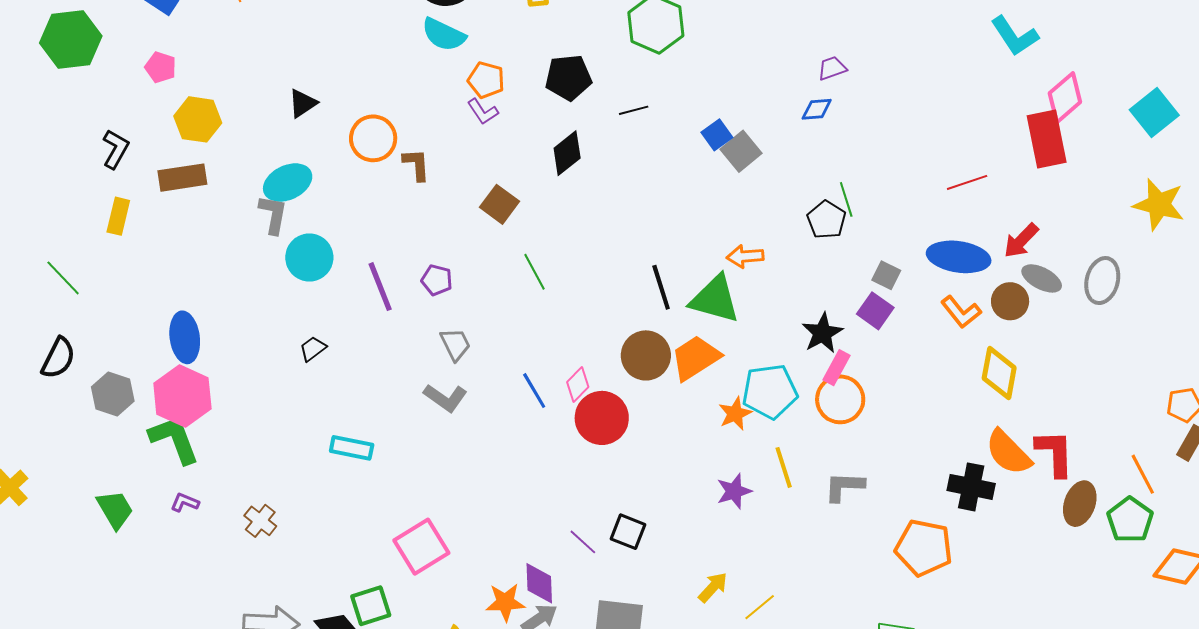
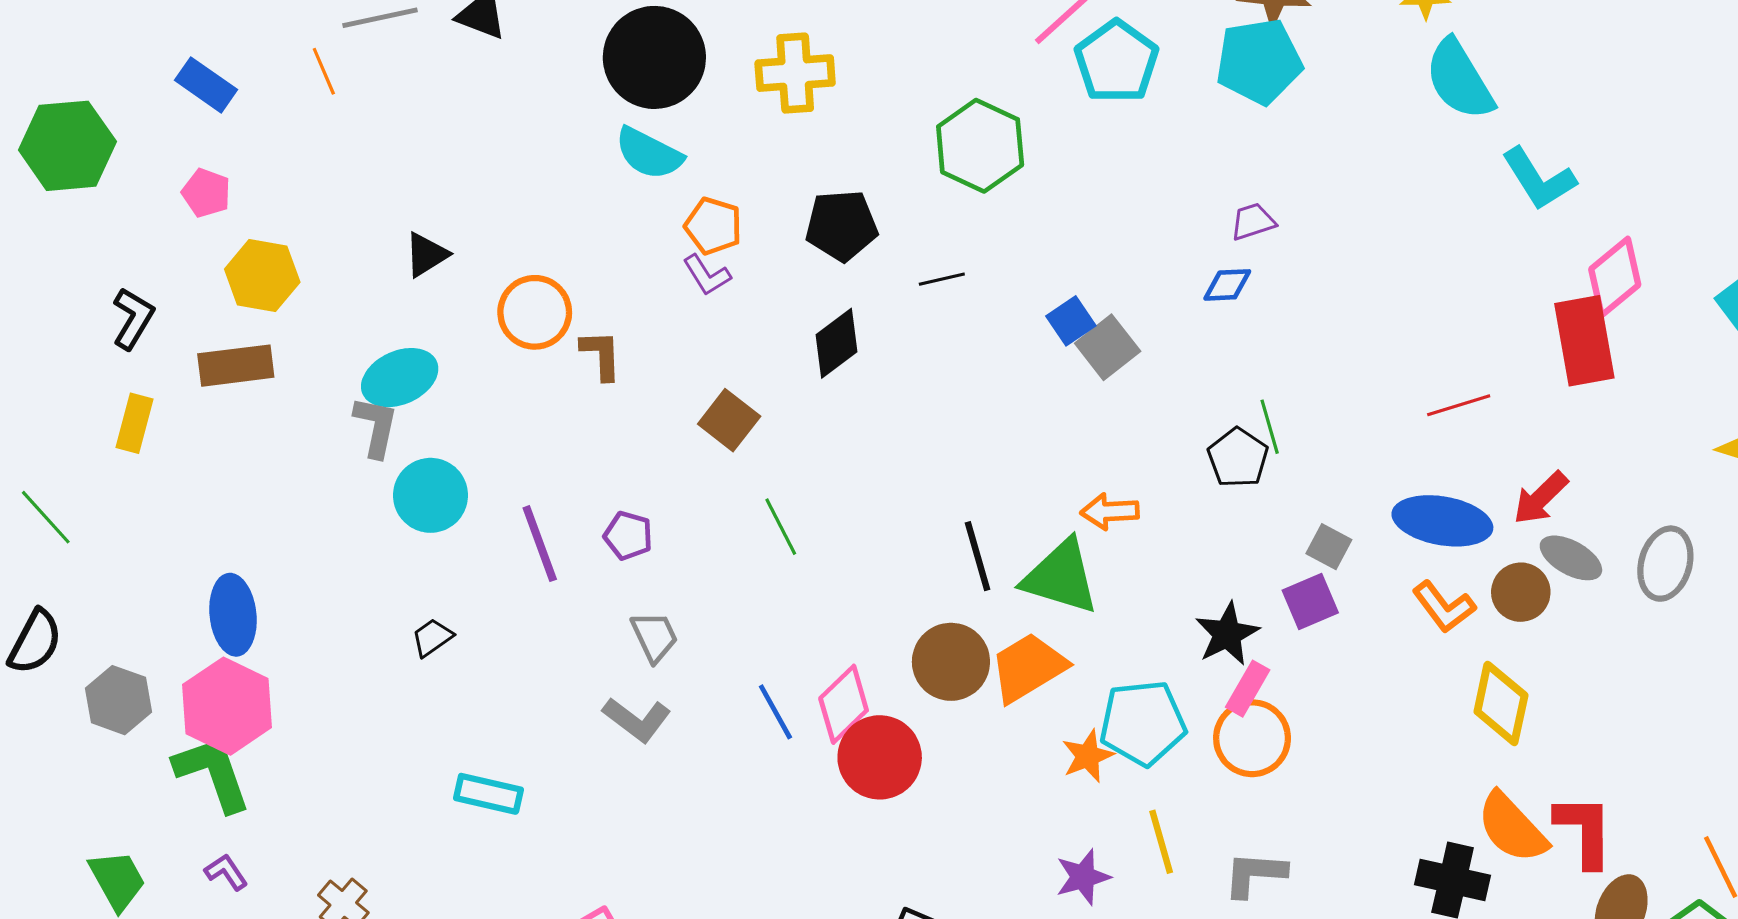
purple square: (875, 311) -> (1310, 602), turned 30
pink diamond: (578, 384) -> (844, 704), size x1.4
purple L-shape: (185, 502) -> (226, 872), turned 32

